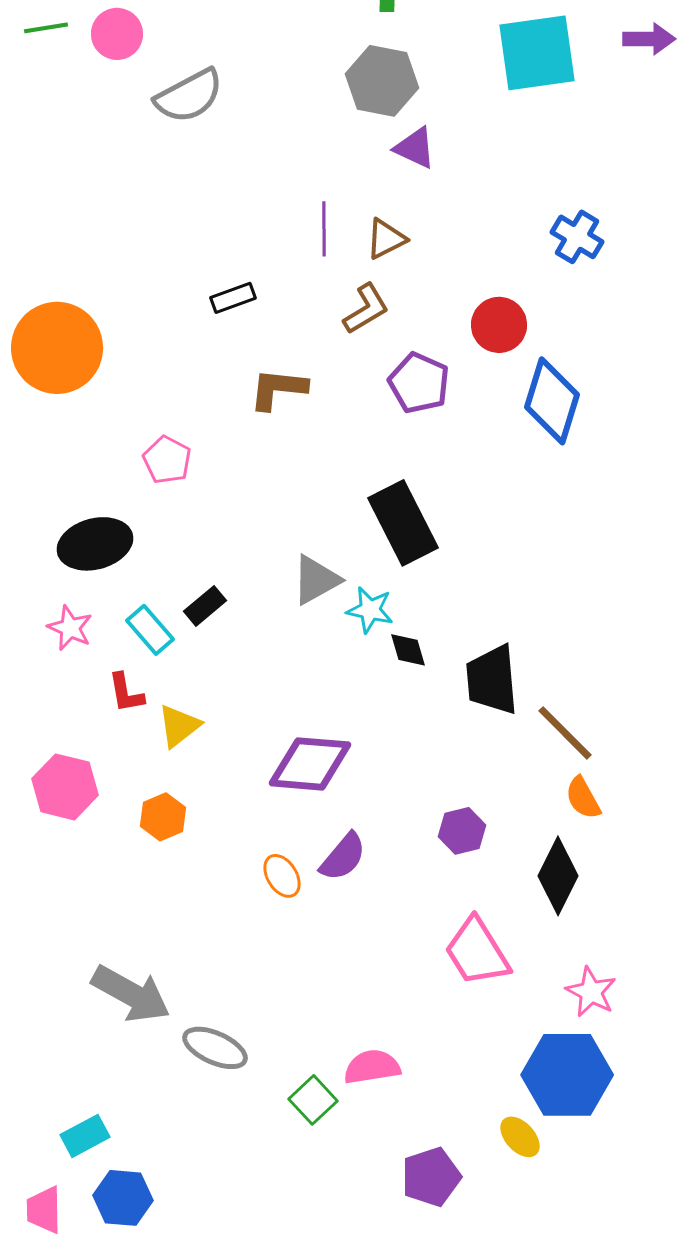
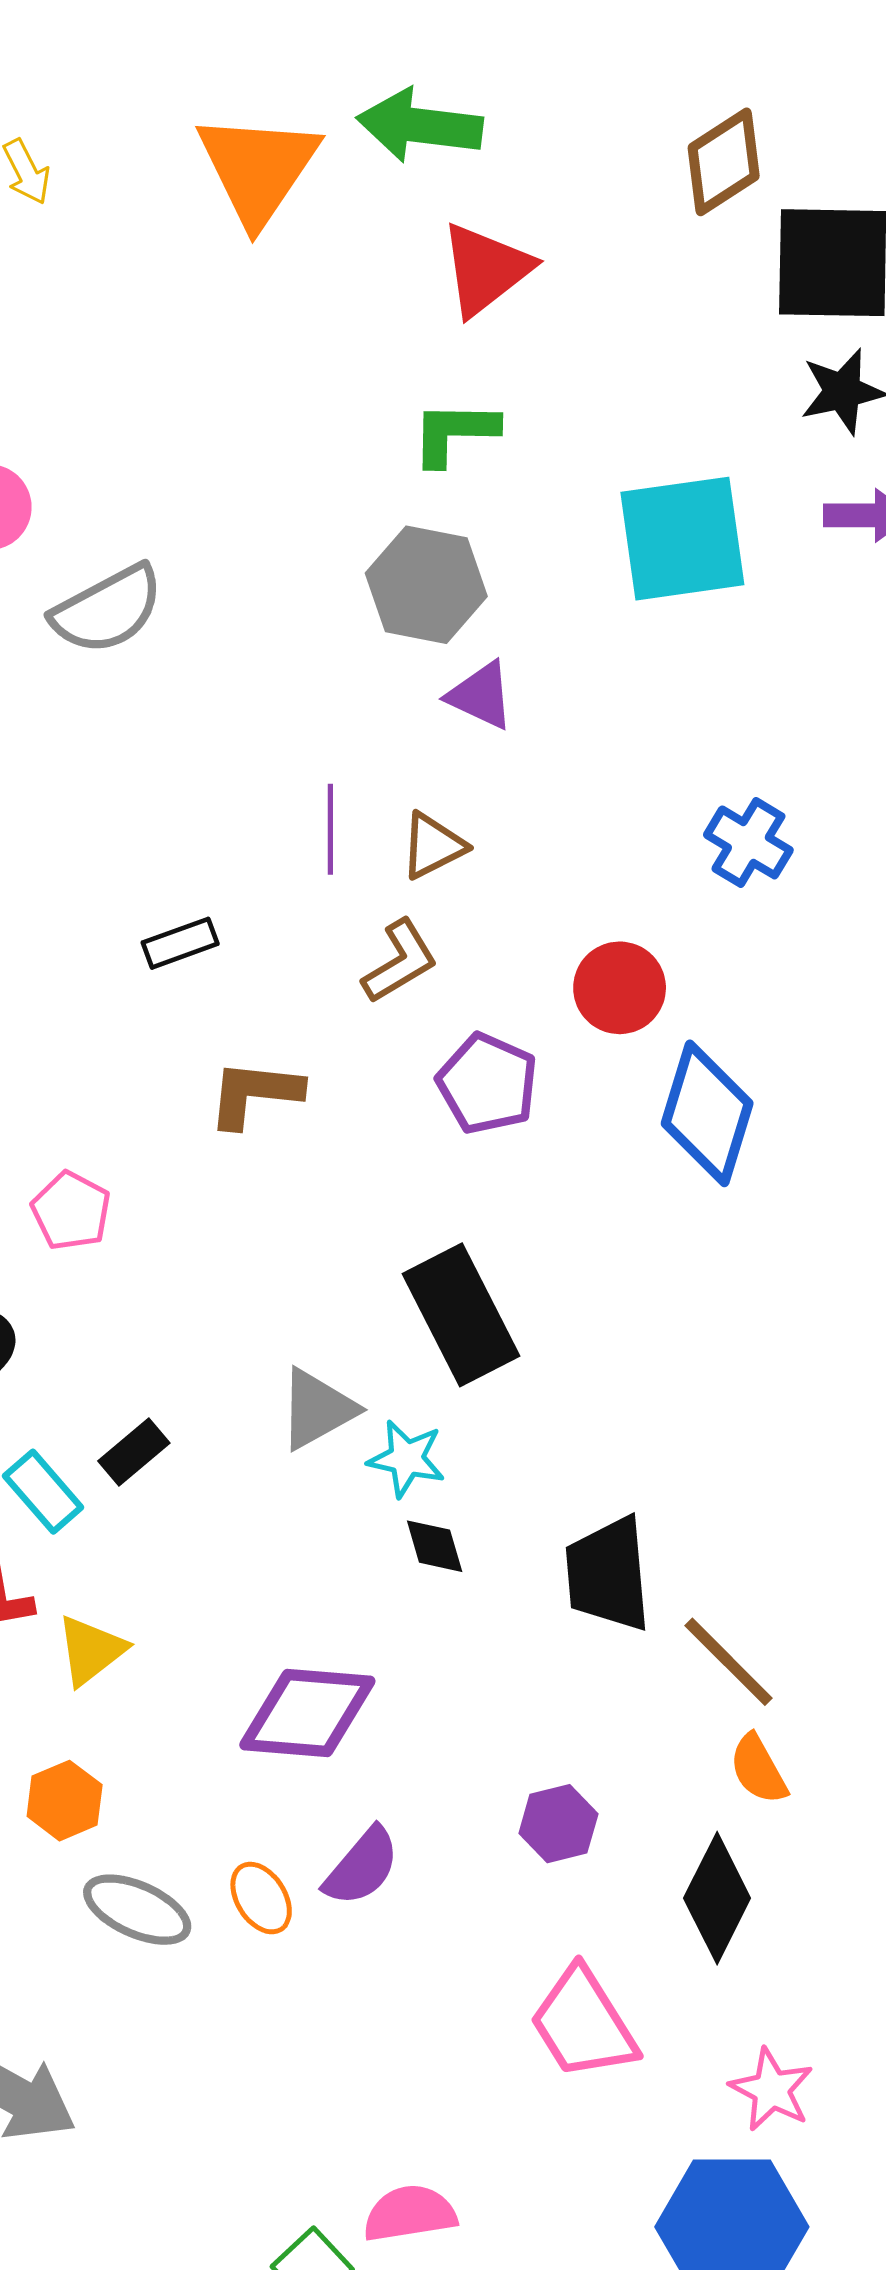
black diamond: (408, 650) -> (435, 1546), moved
gray ellipse: (215, 1048) -> (137, 1910), moved

